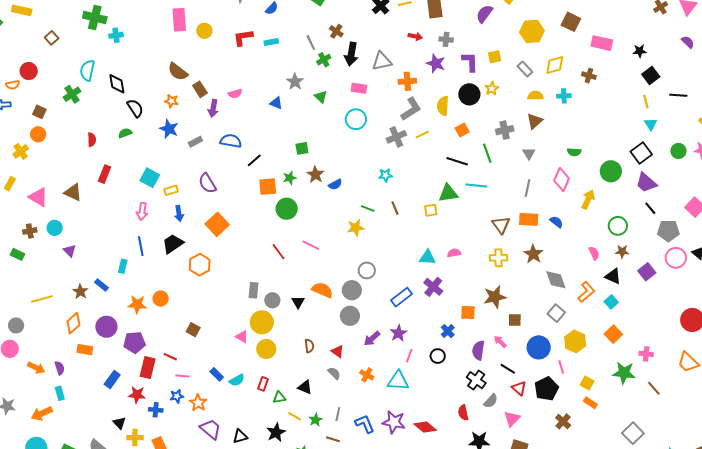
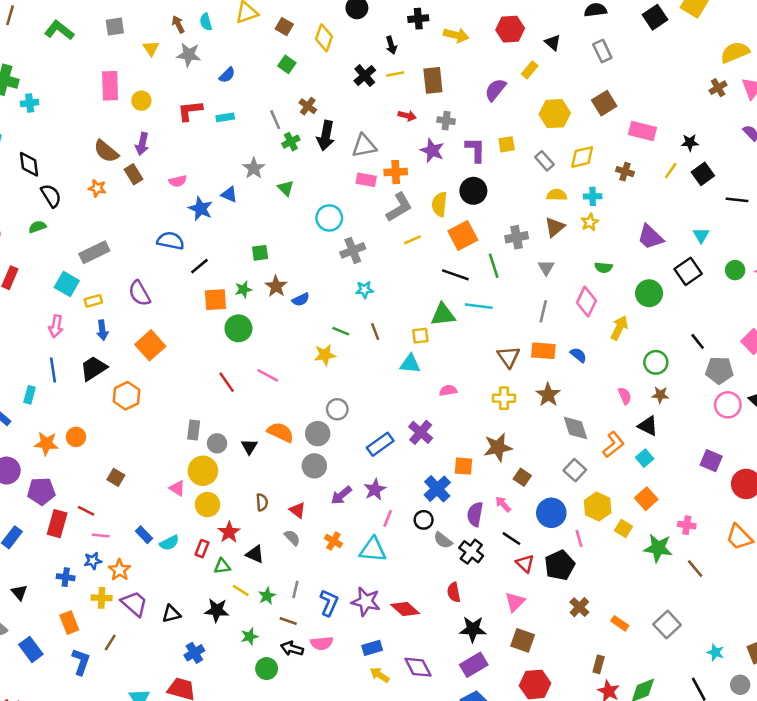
brown square: (571, 22) -> (604, 103), turned 30
pink rectangle: (359, 88) -> (366, 180), moved
yellow star: (492, 89) -> (590, 222), moved
yellow line: (646, 102) -> (671, 171), moved, turned 48
purple arrow: (213, 108) -> (142, 144), moved
blue star: (169, 129) -> (201, 209), moved
orange square: (462, 130) -> (463, 236), size x1.6
gray cross: (396, 137) -> (353, 250), moved
gray rectangle: (195, 142) -> (94, 252), moved, size x1.6
purple trapezoid: (646, 183) -> (650, 237), moved
cyan triangle: (427, 257) -> (410, 364), moved
purple square: (647, 272) -> (711, 461), moved, turned -30
brown square: (515, 320) -> (522, 477), turned 32
blue cross: (448, 331) -> (437, 489), size x1.5
yellow square: (587, 383) -> (624, 529), moved
red star: (137, 395) -> (229, 532), moved, turned 30
gray semicircle: (491, 401) -> (443, 540), moved, turned 84
orange rectangle: (590, 403) -> (620, 623), moved
blue L-shape: (365, 424) -> (329, 603), turned 45
black star: (276, 432) -> (217, 610), turned 30
yellow cross: (135, 438) -> (102, 598), moved

